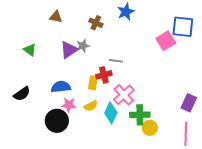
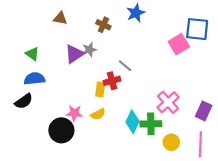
gray line: (116, 61) -> (125, 66), turned 32
blue semicircle: (61, 87) -> (34, 79), moved
pink cross: (124, 95) -> (168, 102), moved
cyan diamond: (111, 113) -> (133, 122), moved
yellow circle: (150, 128) -> (171, 142), moved

